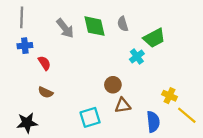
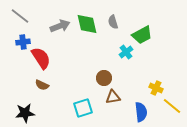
gray line: (22, 17) -> (20, 16), turned -54
gray arrow: (65, 28) -> (60, 26), turned -72
red semicircle: (44, 63) -> (41, 58), size x1.6

